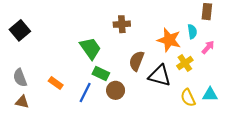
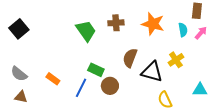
orange star: (169, 40) -> (153, 24), moved
pink arrow: (208, 47) -> (201, 33), moved
green trapezoid: (90, 48) -> (86, 31), moved
gray semicircle: (20, 78) -> (19, 74), turned -30
yellow semicircle: (188, 98) -> (165, 100), moved

